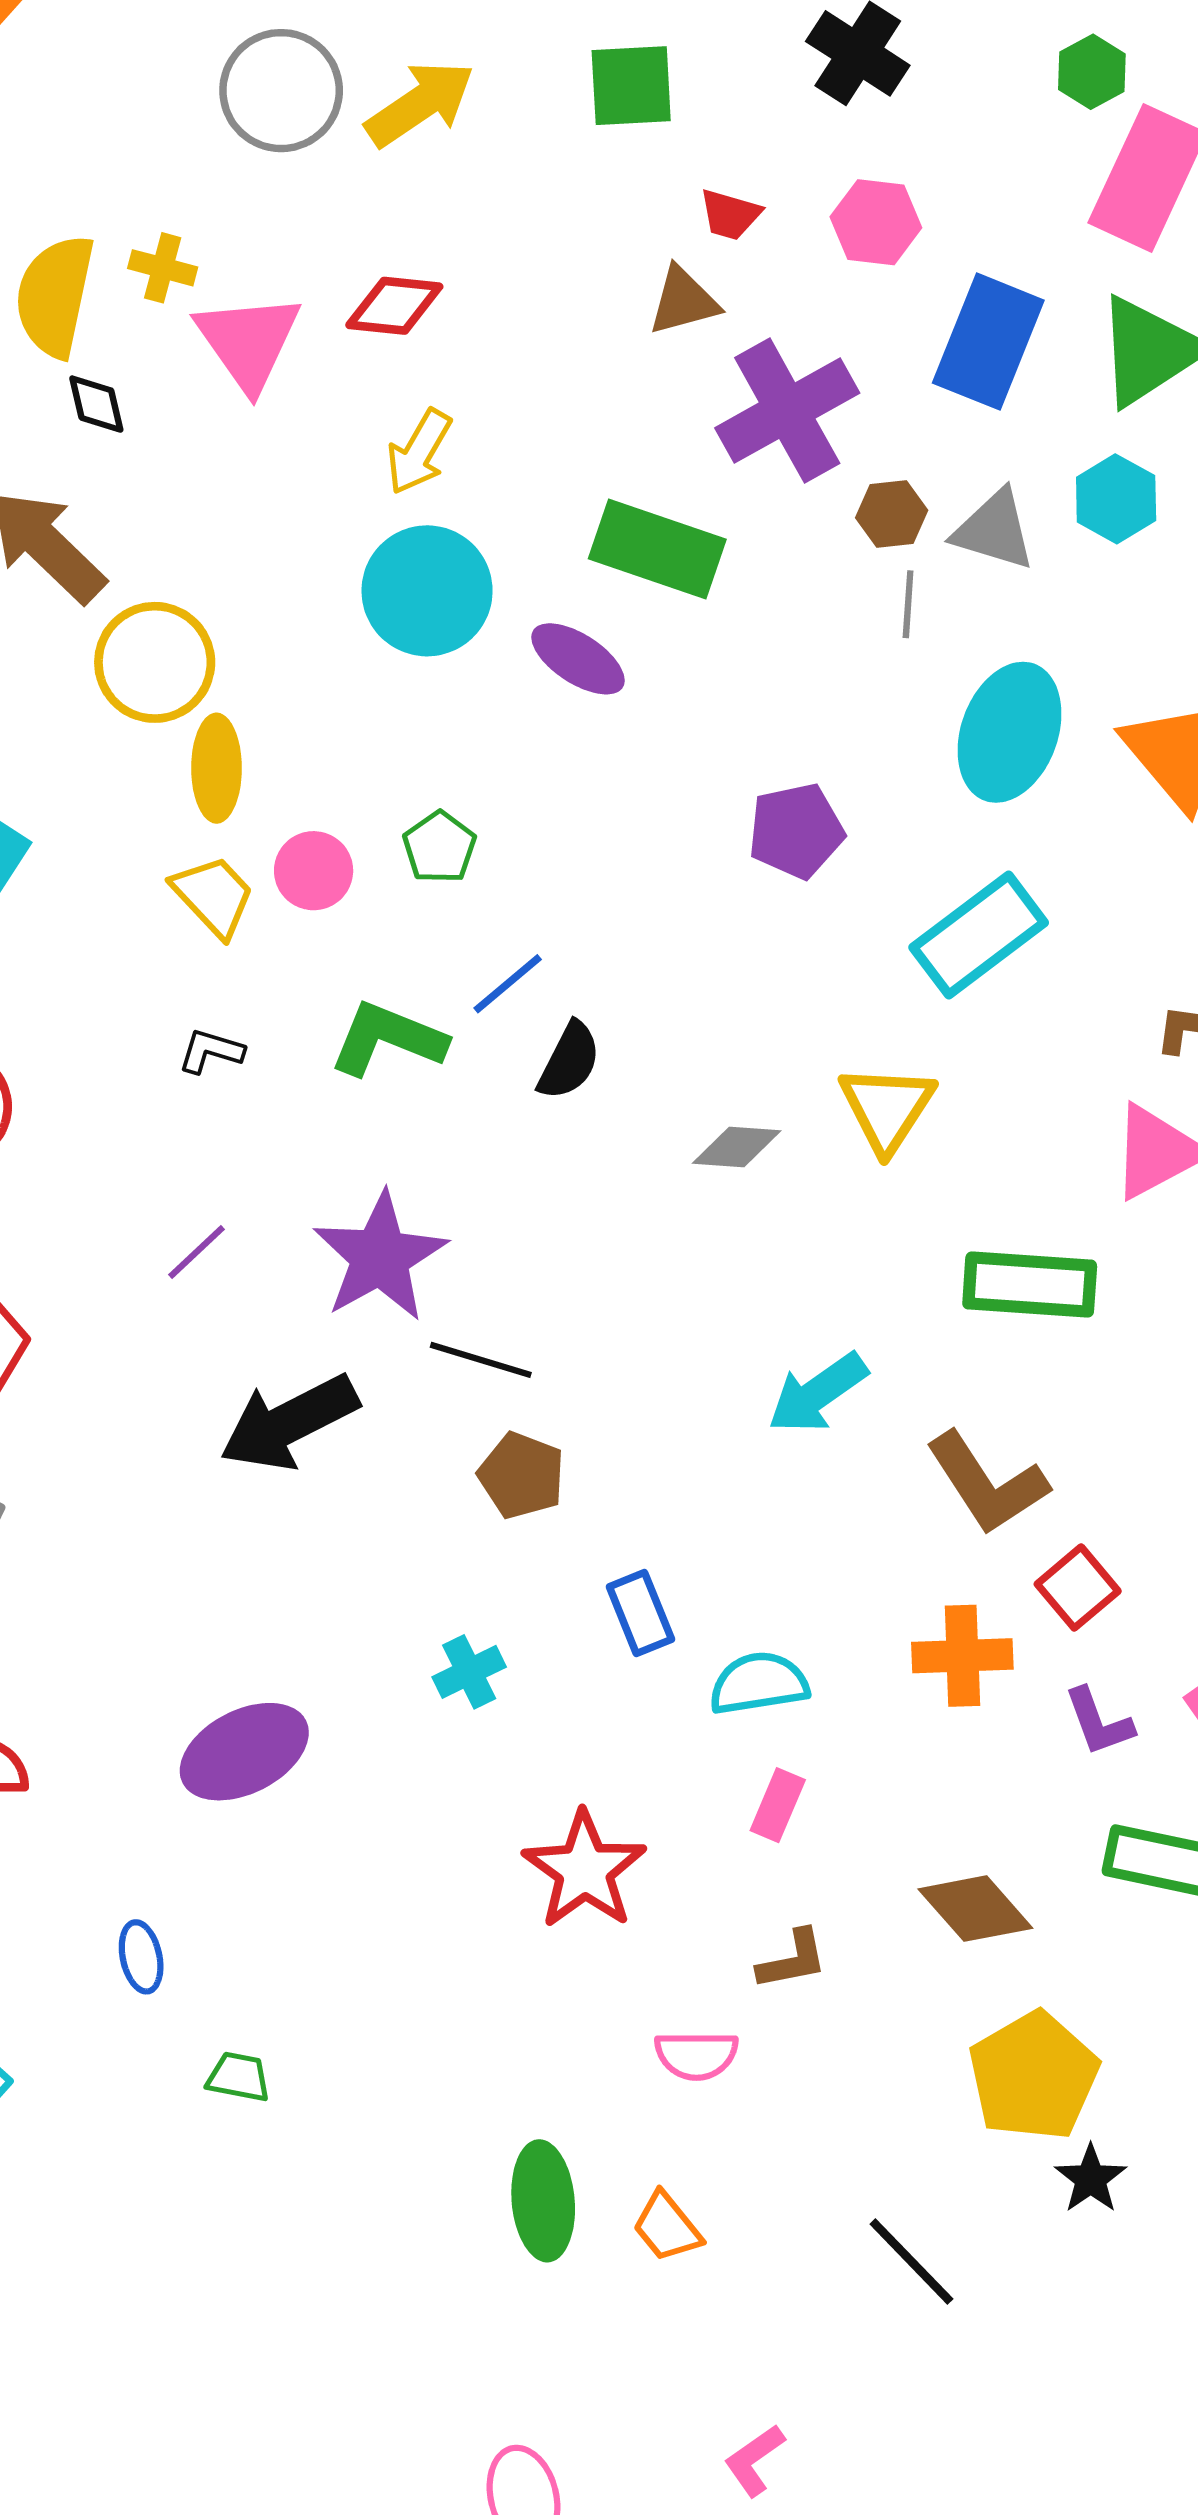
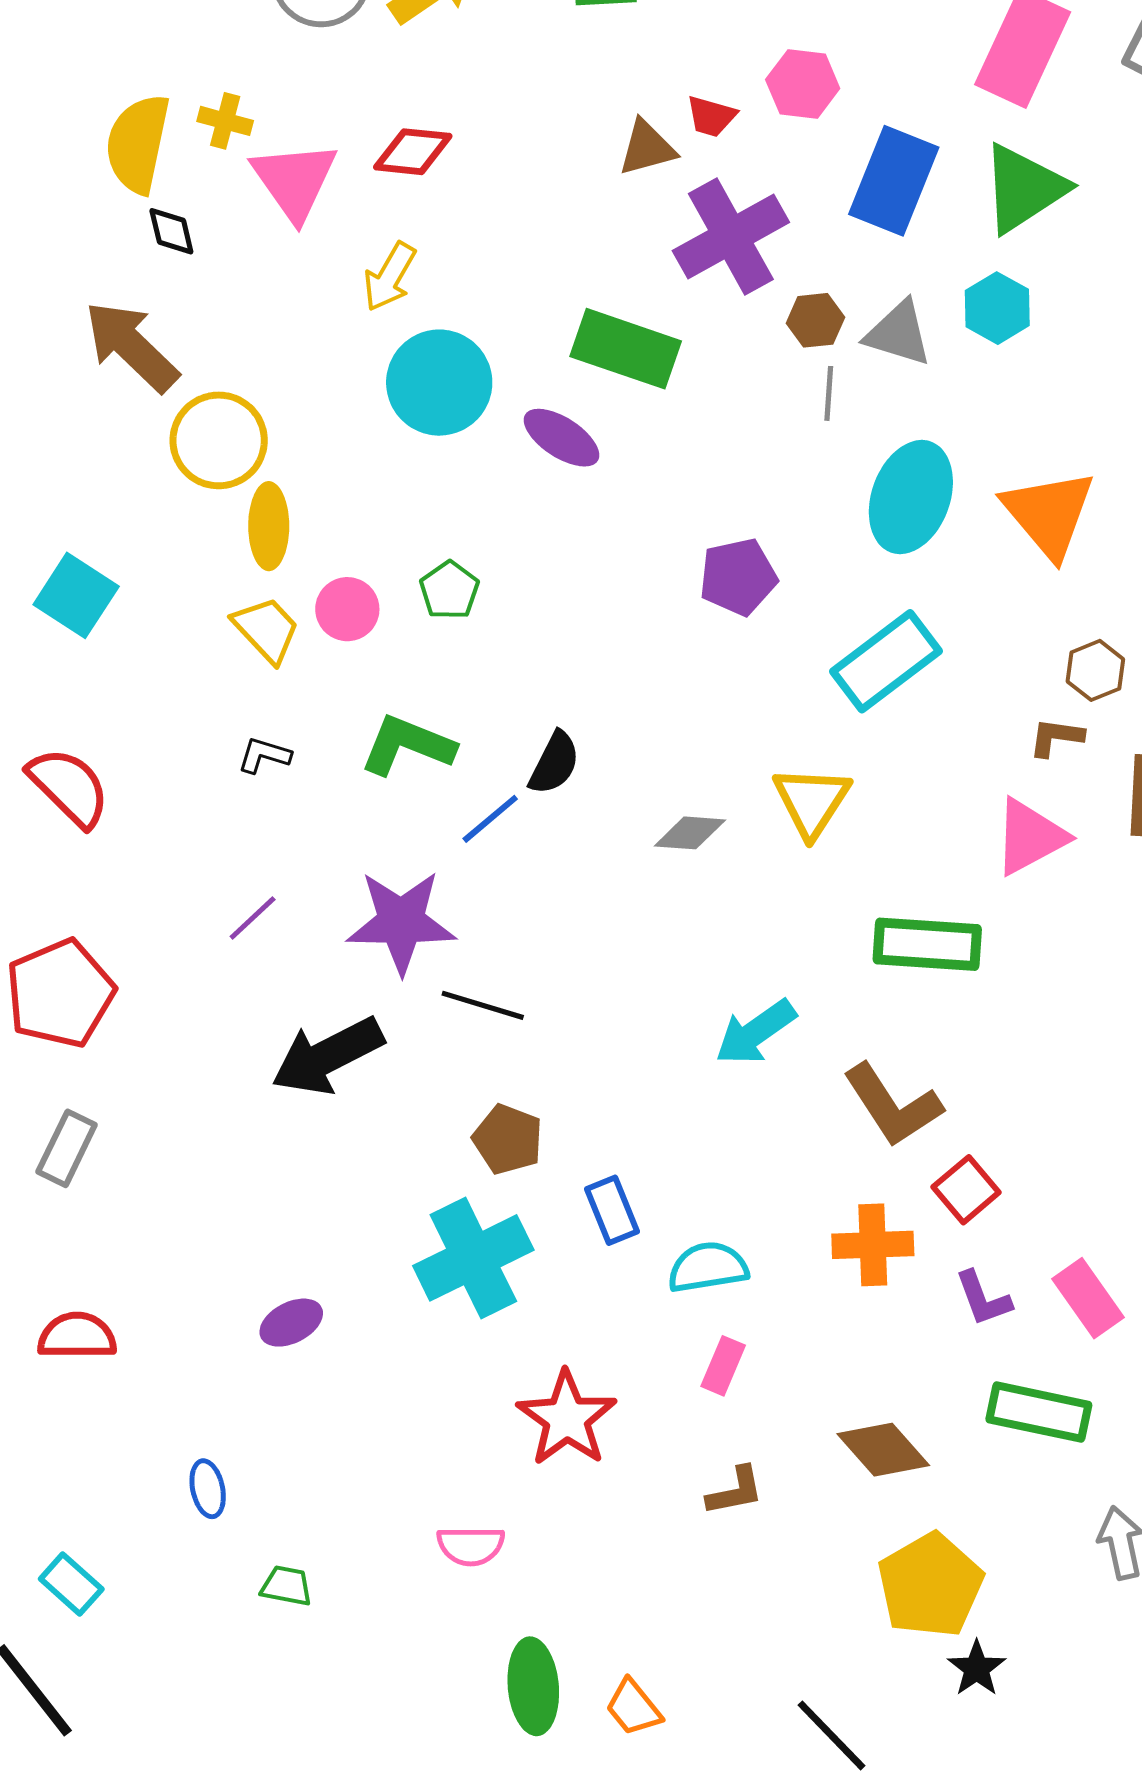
red trapezoid: (730, 215) -> (711, 116), moved
yellow arrow: (419, 452) -> (390, 277), moved
blue line: (508, 984) -> (490, 819), moved
purple star: (380, 1257) -> (401, 922), turned 30
brown pentagon: (521, 1476) -> (508, 1139), moved
cyan cross: (469, 1672) -> (473, 1258), size x2.0
purple ellipse: (244, 1752) -> (291, 1323), size x0.6
pink semicircle: (696, 2055) -> (471, 1546), moved

